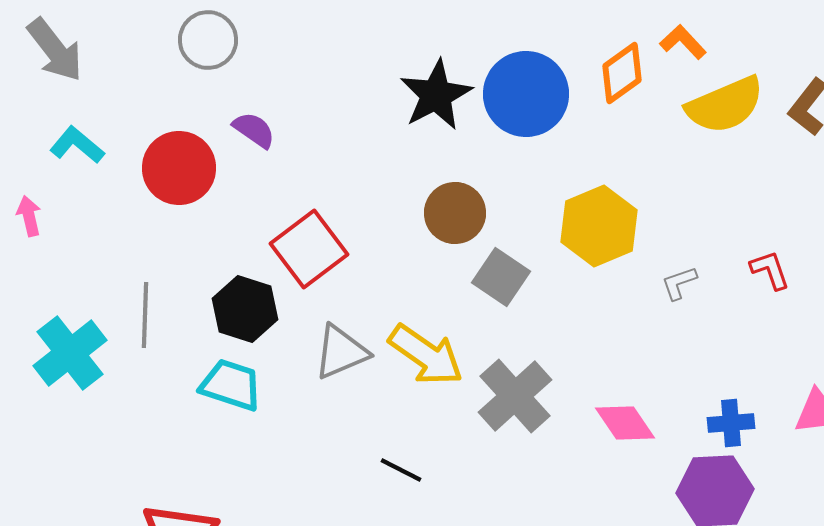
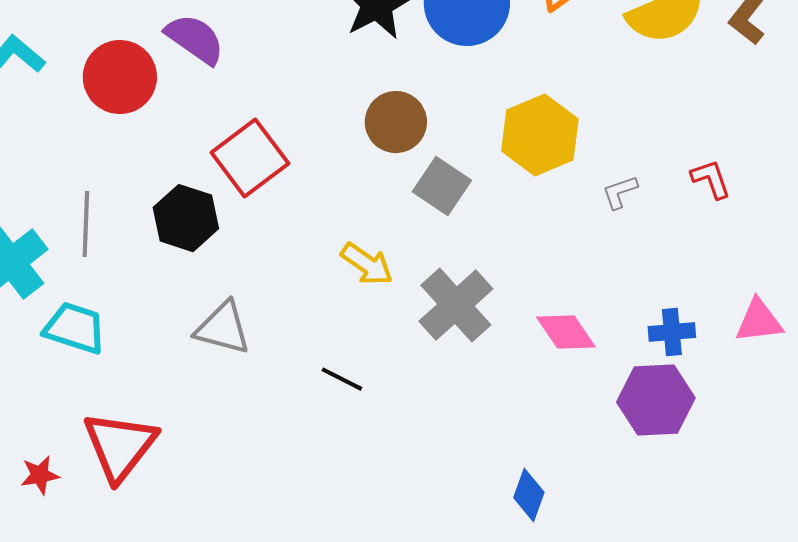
purple semicircle: (254, 130) -> (195, 39), size x1.4
gray triangle: (341, 352) -> (223, 328), moved, turned 38
yellow arrow: (426, 355) -> (367, 264), size x0.7
cyan trapezoid: (231, 385) -> (75, 328), moved

